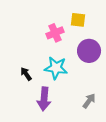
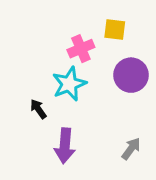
cyan star: (56, 68) -> (69, 84), moved, turned -30

